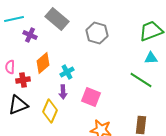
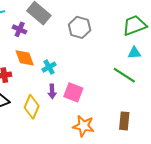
purple cross: (30, 35) -> (20, 29), moved
orange diamond: (43, 63) -> (25, 58), turned -70
purple arrow: (63, 92) -> (52, 91), moved

